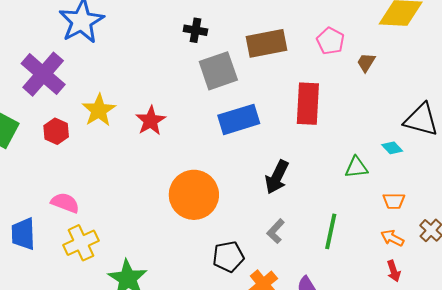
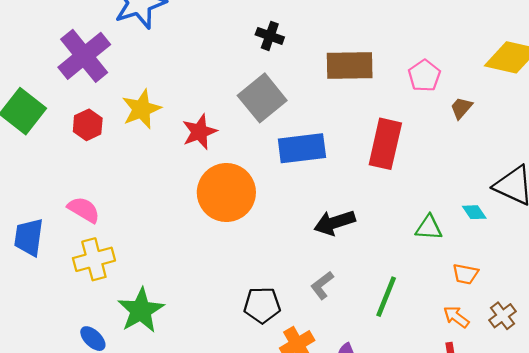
gray square: (218, 71) -> (262, 98), moved, turned -30
black arrow: (277, 177) -> (335, 223), turned 36
orange circle: (194, 195) -> (226, 192), moved

